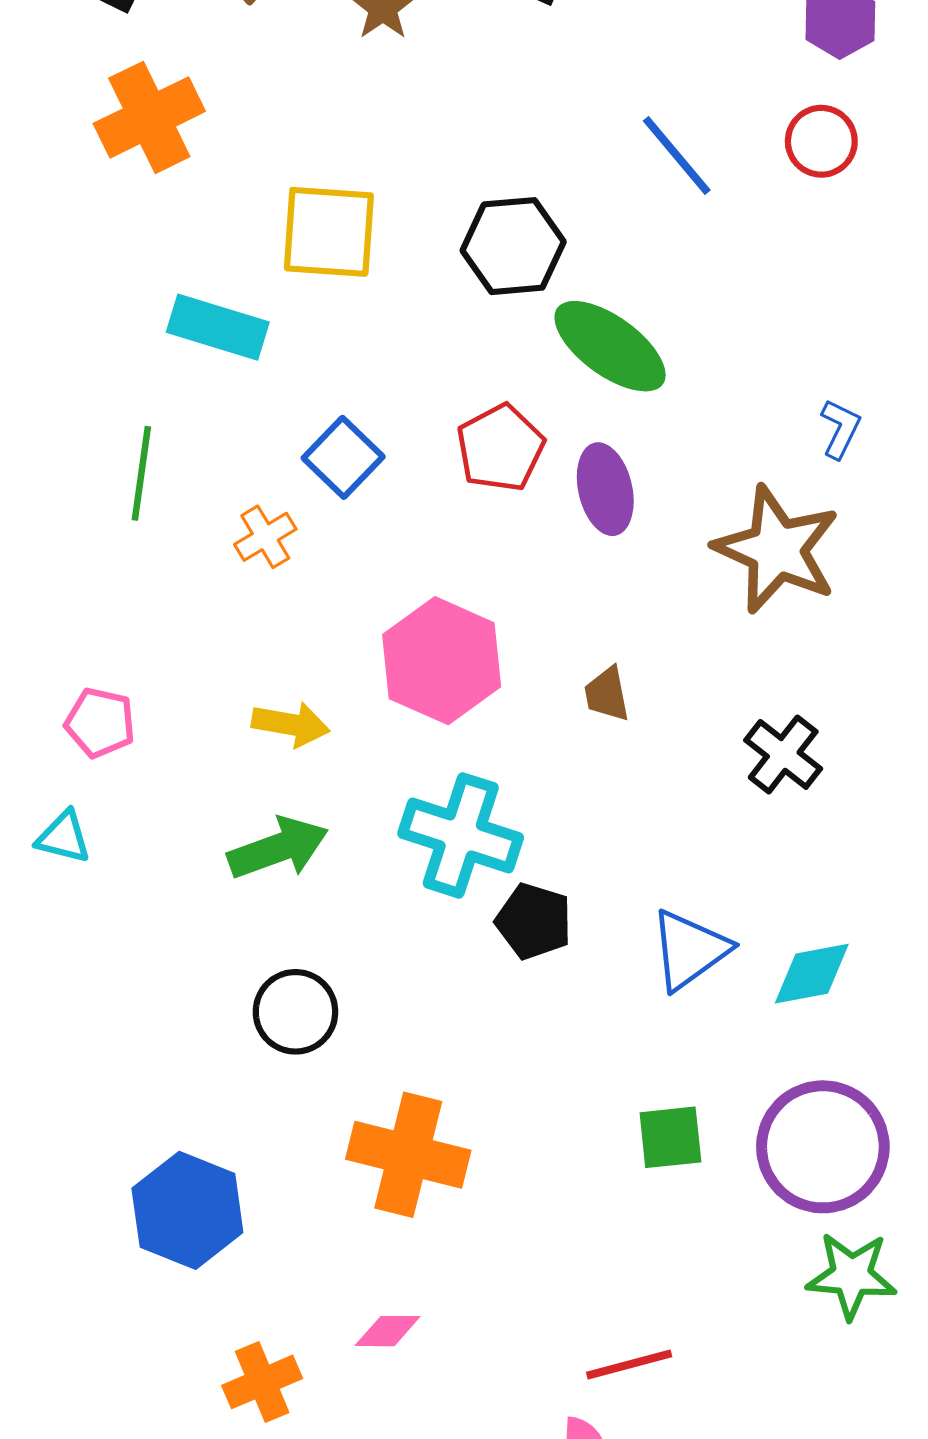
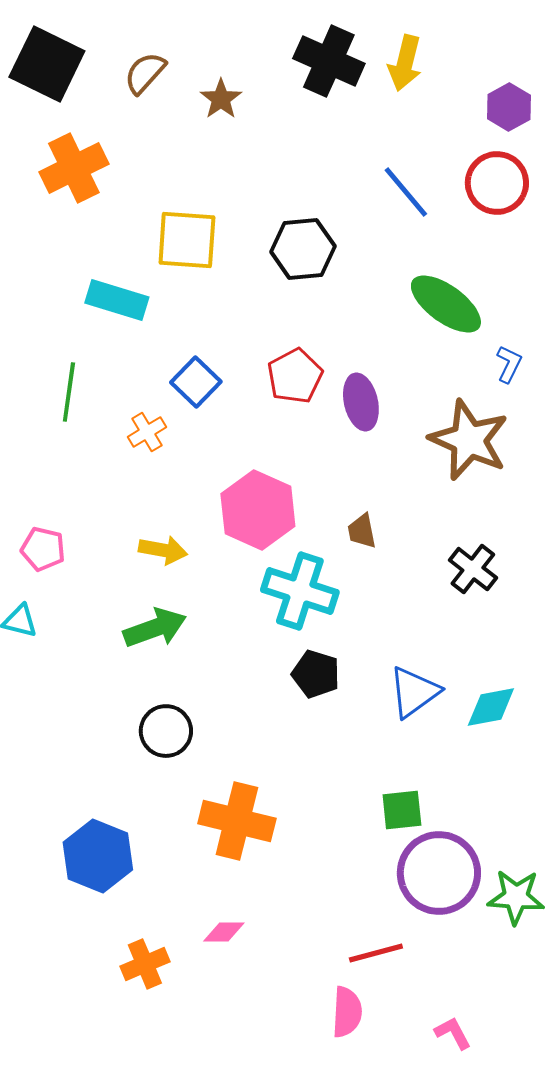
red circle: (821, 141) -> (497, 183), size x1.4
green ellipse: (610, 346) -> (446, 304), moved
cyan cross: (461, 835) -> (300, 591), moved
purple circle: (823, 1147) -> (439, 873), moved

